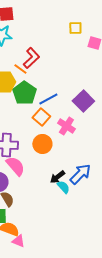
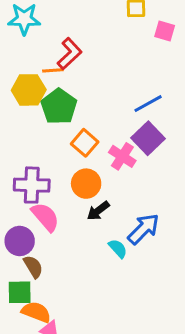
orange line: (20, 69) -> (53, 70), turned -40
blue line: (48, 99) -> (148, 104), moved
purple square: (83, 101) -> (148, 138), moved
black arrow: (57, 177) -> (98, 211), moved

